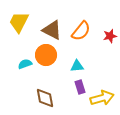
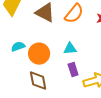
orange circle: (46, 55) -> (39, 54), moved

